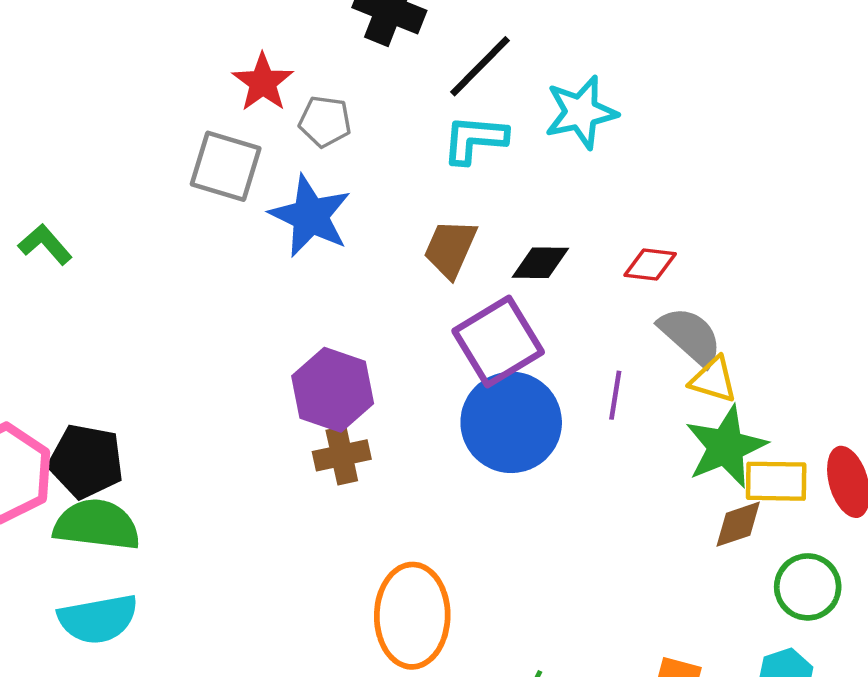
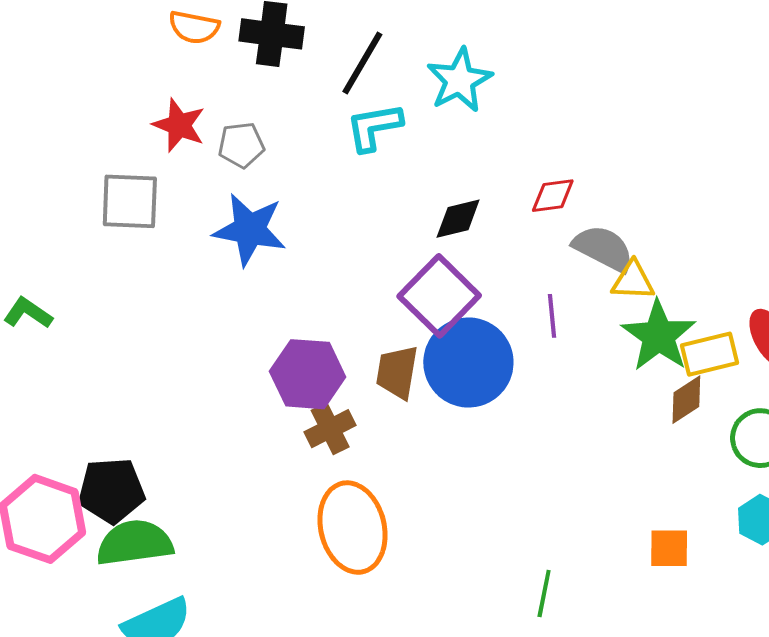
gray square: (226, 166) -> (130, 201), moved
brown trapezoid: (450, 249) -> (397, 372), moved
orange ellipse: (412, 616) -> (353, 528), moved

